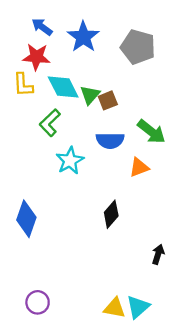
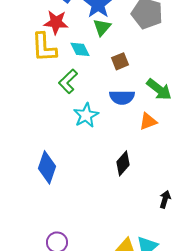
yellow L-shape: (23, 85) -> (44, 47), size x1.4
cyan diamond: (63, 87) -> (80, 49), size x0.7
green triangle: (90, 95) -> (102, 27), moved

